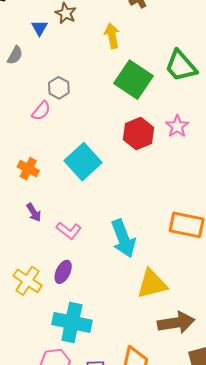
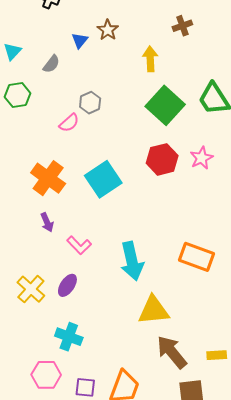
orange cross: (28, 169) -> (48, 178), size x1.6
cyan cross: (72, 322) -> (69, 337), size x0.7
brown arrow: (176, 323) -> (172, 352), turned -129

